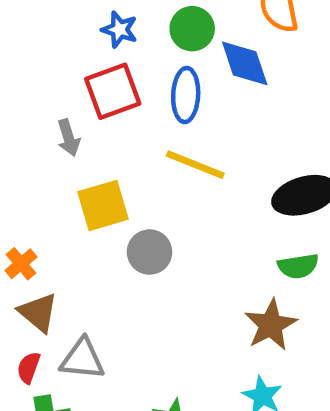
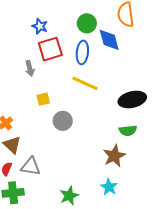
blue star: (120, 29) -> (40, 26), moved
yellow square: (103, 205) -> (43, 99), size x0.6

